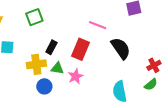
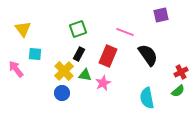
green square: (34, 17) -> (78, 29), moved
yellow cross: (36, 64) -> (64, 71), turned -36
blue circle: (44, 86) -> (62, 93), moved

